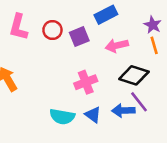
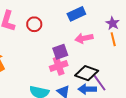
purple square: (79, 37) -> (60, 52), moved
black diamond: (134, 75) -> (87, 73), moved

